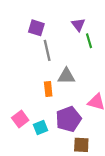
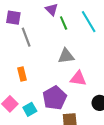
gray triangle: (66, 76) -> (66, 56), moved
orange rectangle: (48, 89) -> (22, 74), moved

